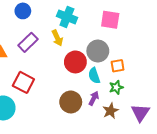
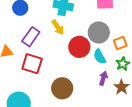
red square: (23, 82) -> (32, 64), moved
brown circle: (71, 102) -> (62, 88), moved

